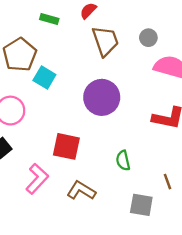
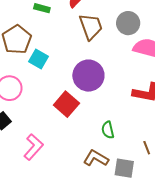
gray circle: (148, 38) -> (128, 23), size x1.5
red square: (66, 146) -> (66, 104), moved, turned 30
brown L-shape: (81, 191) -> (96, 158), moved

